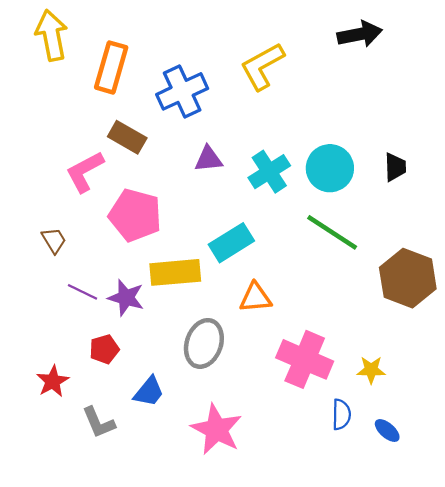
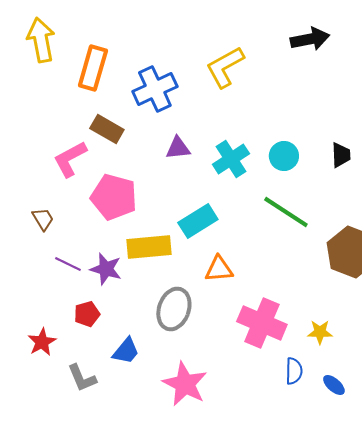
cyan circle: (330, 168) -> (284, 156), size x0.7

